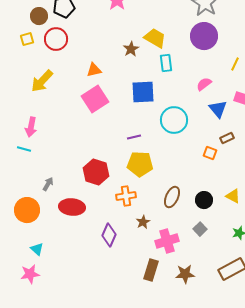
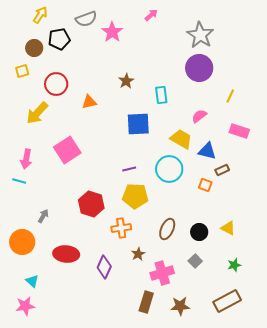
yellow trapezoid: (155, 38) -> (181, 139), moved
red circle: (56, 39) -> (56, 84), moved
pink square: (95, 99) -> (67, 150), moved
blue triangle: (218, 109) -> (207, 151), moved, turned -36
cyan circle: (174, 120) -> (169, 169), moved
red ellipse: (72, 207) -> (66, 254), moved

